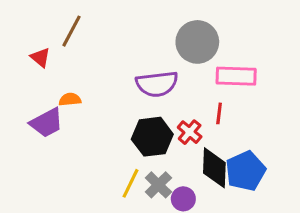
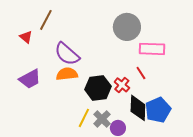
purple semicircle: (157, 84) -> (67, 54), moved, turned 48
orange semicircle: (70, 99) -> (67, 74), moved, size x1.5
red line: (219, 113) -> (141, 73), turned -40

